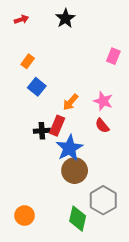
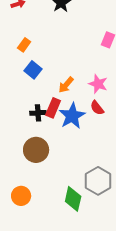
blue star: (69, 148) -> (72, 116), moved
brown circle: (75, 171) -> (36, 150), moved

